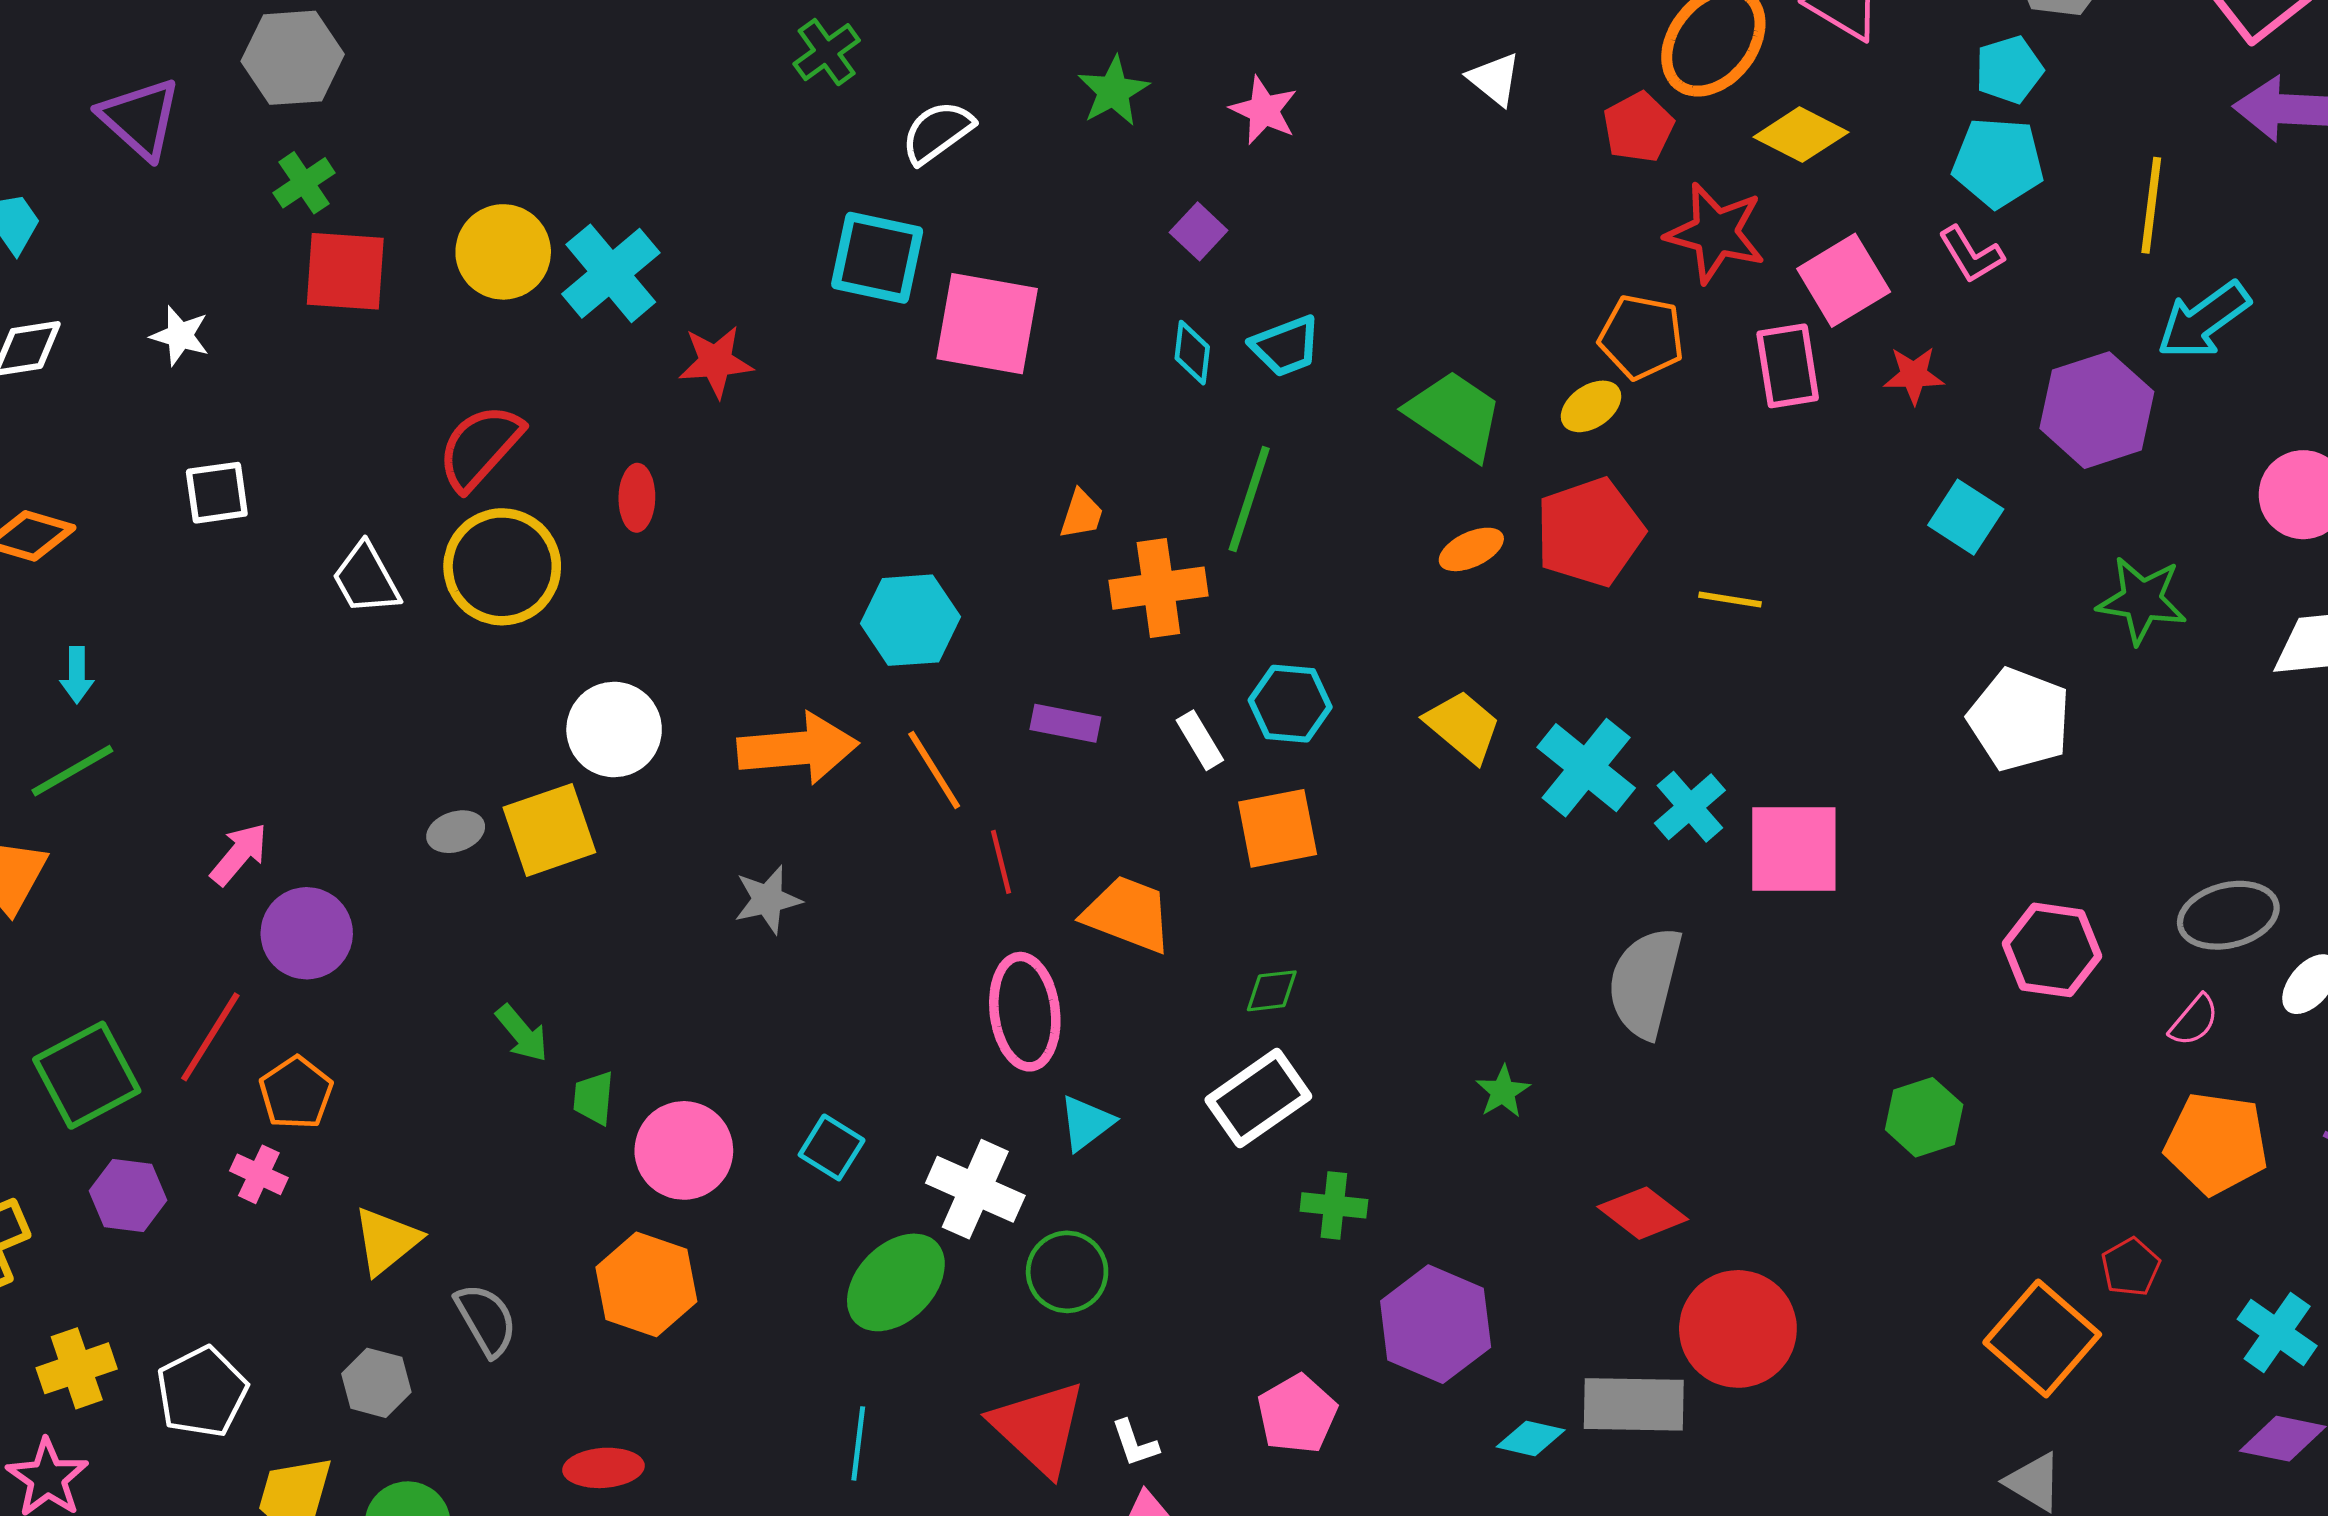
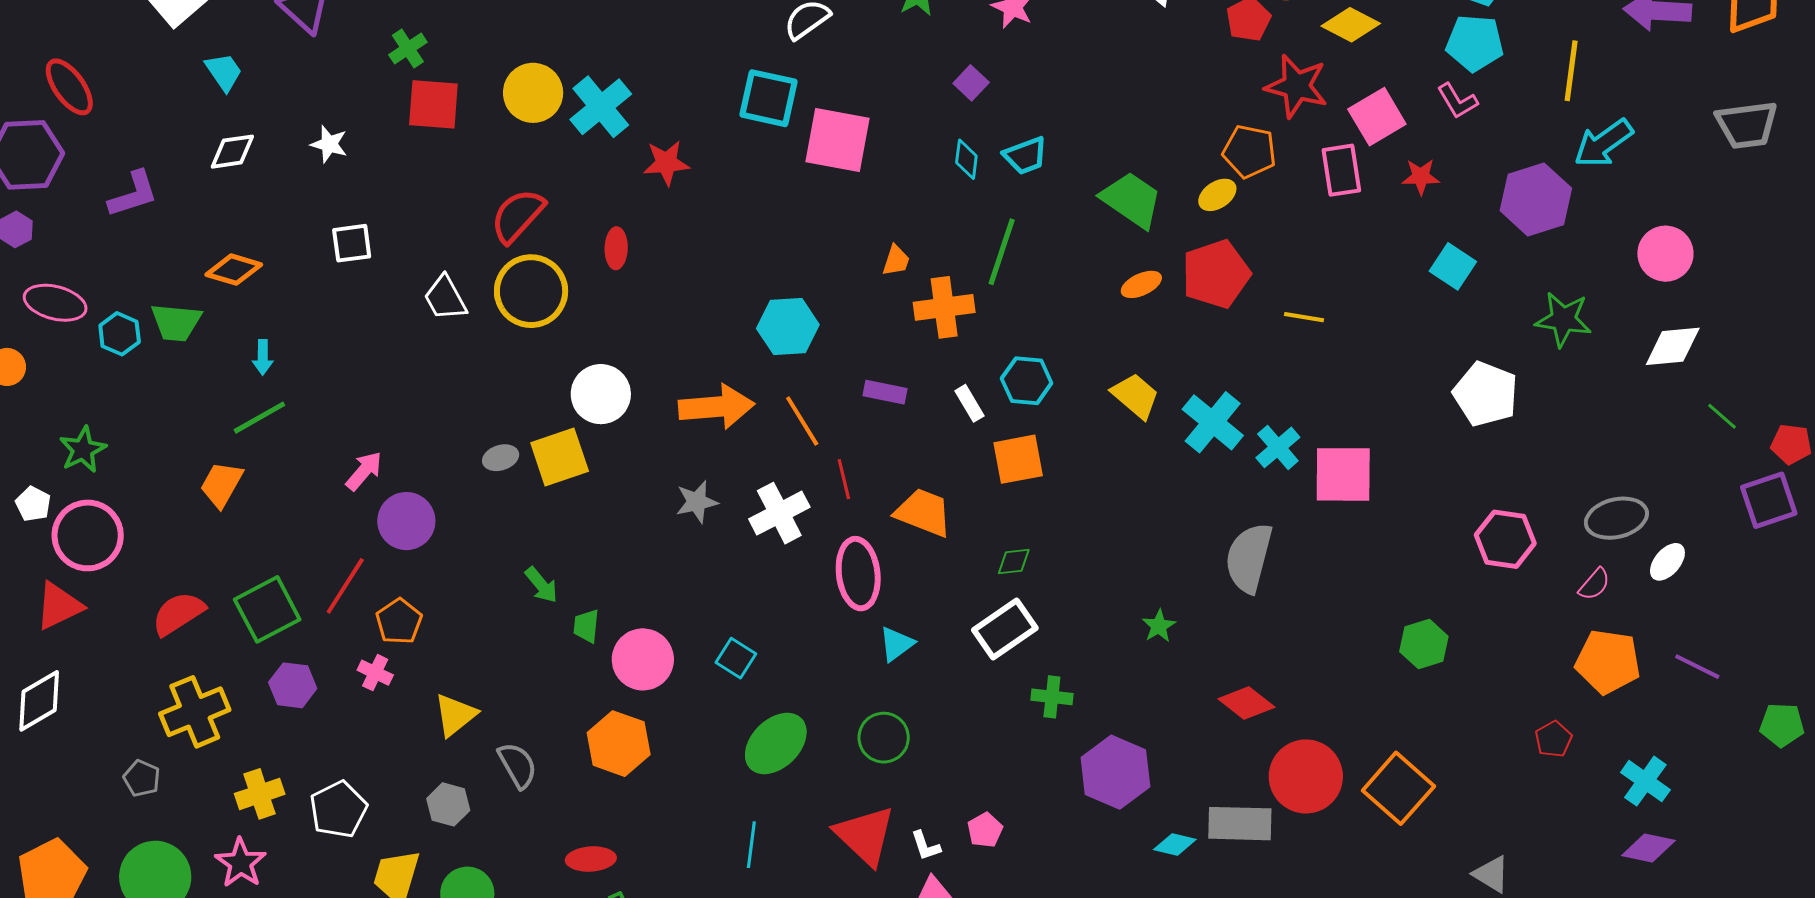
white cross: (975, 1189) -> (779, 513), moved, turned 38
orange square: (2042, 1338) -> (1398, 788), moved
pink pentagon: (1297, 1414) -> (985, 830), moved, size x0.7

